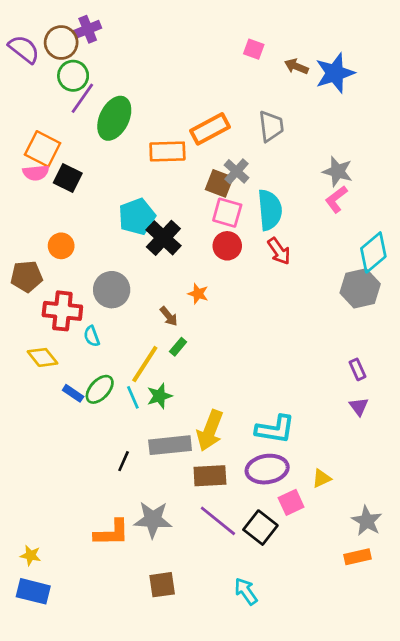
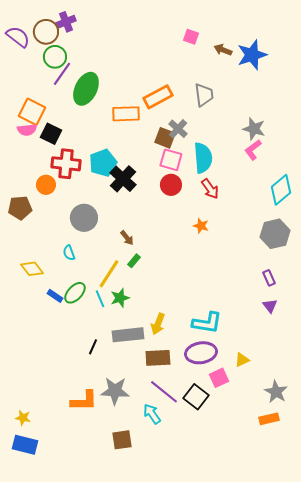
gray hexagon: (360, 288) -> (275, 234), moved
orange star: (198, 294) -> (201, 226), moved
red cross: (62, 311) -> (66, 164), moved
yellow arrow: (210, 431) -> (158, 324), size x0.7
cyan arrow: (246, 591) -> (152, 414), moved

